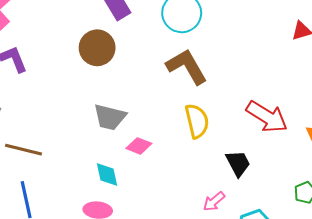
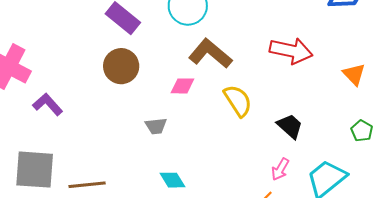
gray trapezoid: (110, 117) -> (156, 126), size x0.7
red arrow: (267, 117) -> (291, 51), moved
pink diamond: (139, 146) -> (182, 86), moved

